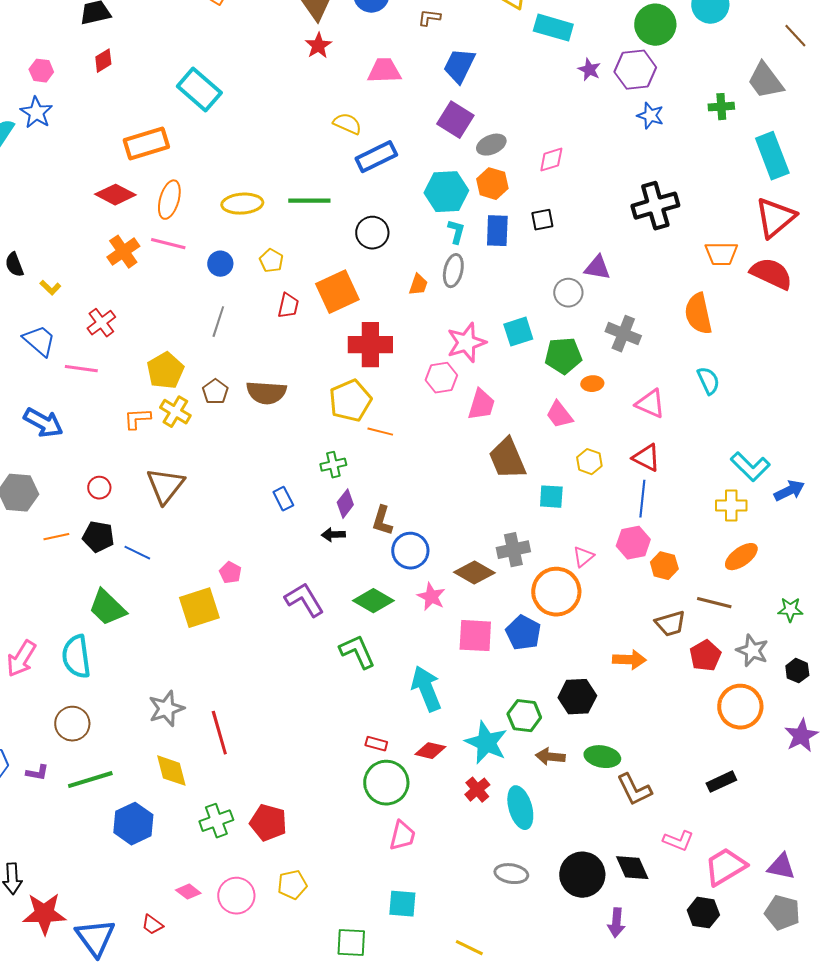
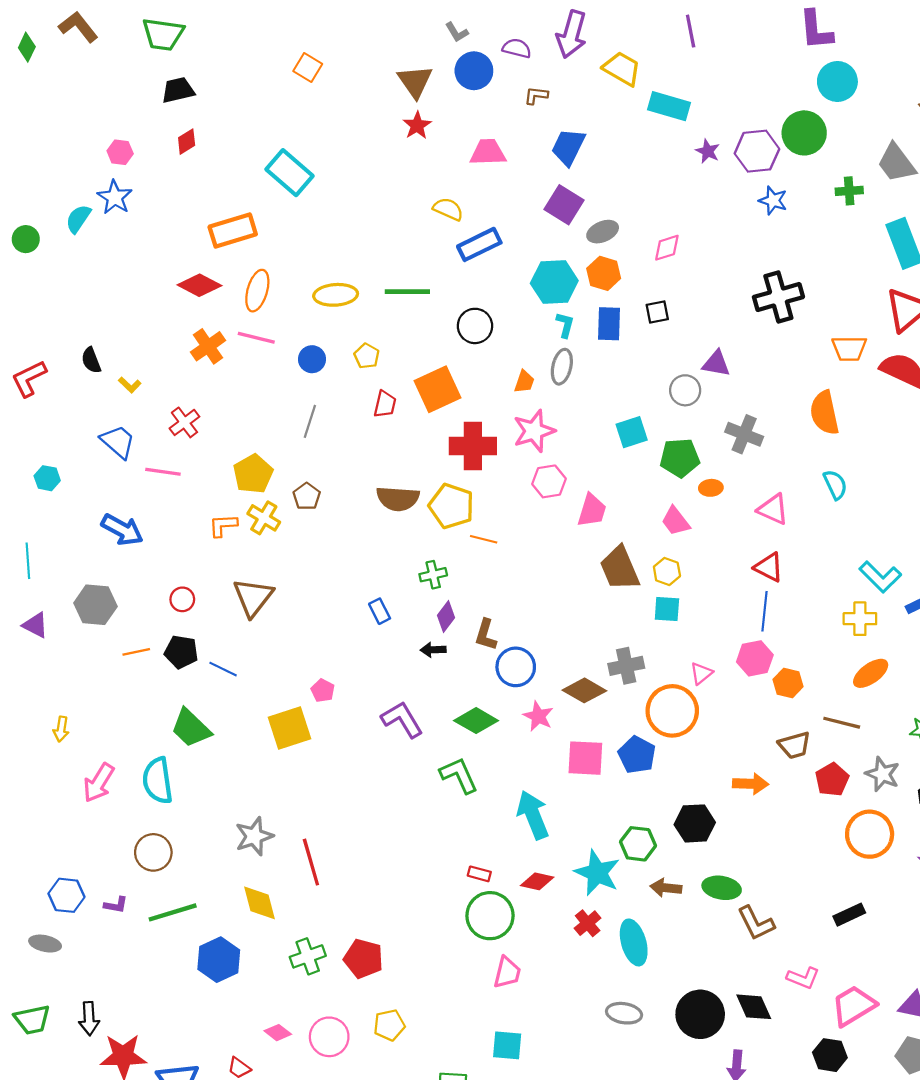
green circle: (655, 25) -> (804, 133), moved
pink star: (466, 343) -> (534, 431), moved
brown semicircle: (266, 393) -> (398, 499), moved
yellow pentagon: (350, 401) -> (451, 506), turned -30
yellow hexagon: (589, 462) -> (667, 571), moved

